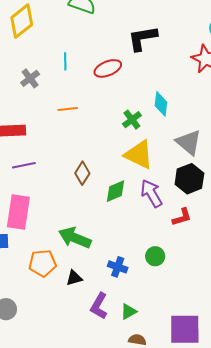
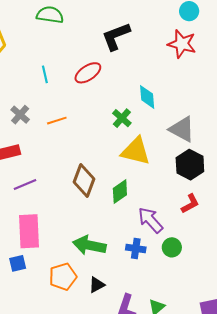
gray cross: (30, 78) -> (20, 115), moved
brown diamond: (82, 173) -> (84, 181), size x1.4
purple arrow: (151, 193) -> (150, 220), moved
blue cross: (118, 267) -> (136, 248), moved

